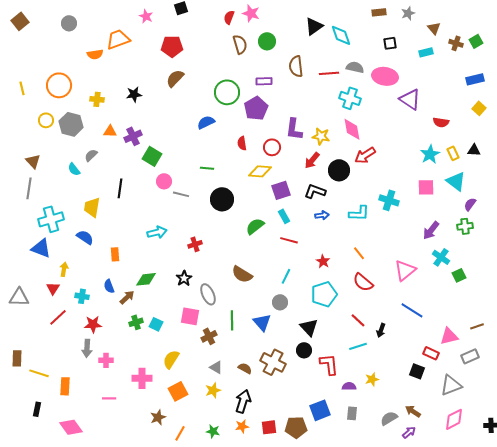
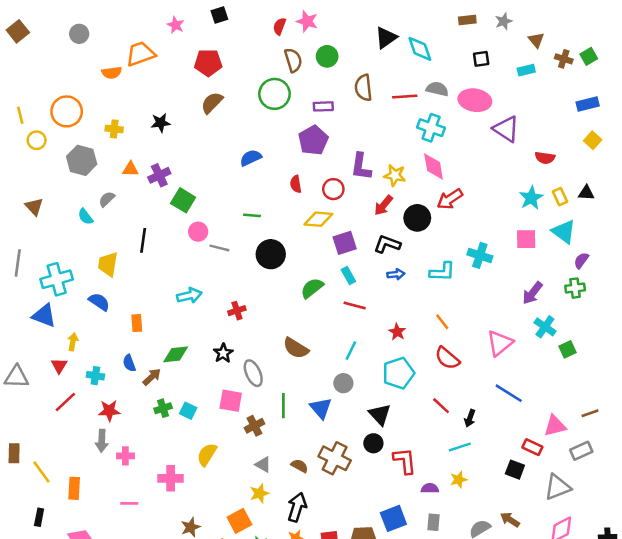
green circle: (227, 92) -> (274, 94), moved
yellow circle: (46, 120) -> (37, 140), moved
gray line: (29, 188) -> (18, 263), moved
cyan line: (358, 346) -> (460, 447), moved
yellow line: (39, 373) -> (42, 472), turned 36
orange square: (178, 391) -> (239, 521), moved

